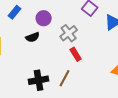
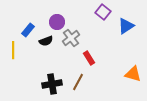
blue rectangle: (15, 12) -> (28, 30), moved
gray cross: (69, 33) -> (71, 38), moved

